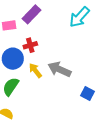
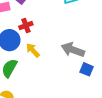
gray arrow: (59, 69) -> (73, 50), moved

